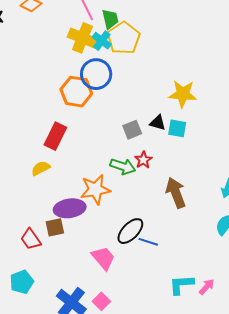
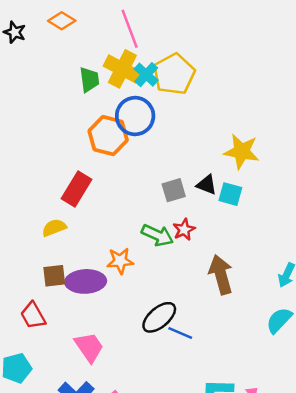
green trapezoid: (110, 19) -> (89, 80), moved
orange star: (95, 189) -> (120, 261), size x0.7
brown square: (55, 227) -> (54, 276), moved
pink trapezoid: (103, 258) -> (89, 347), moved

